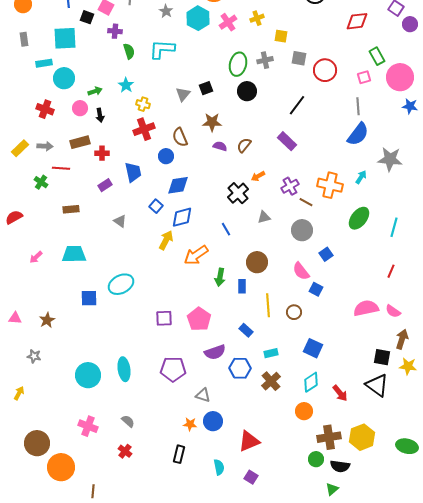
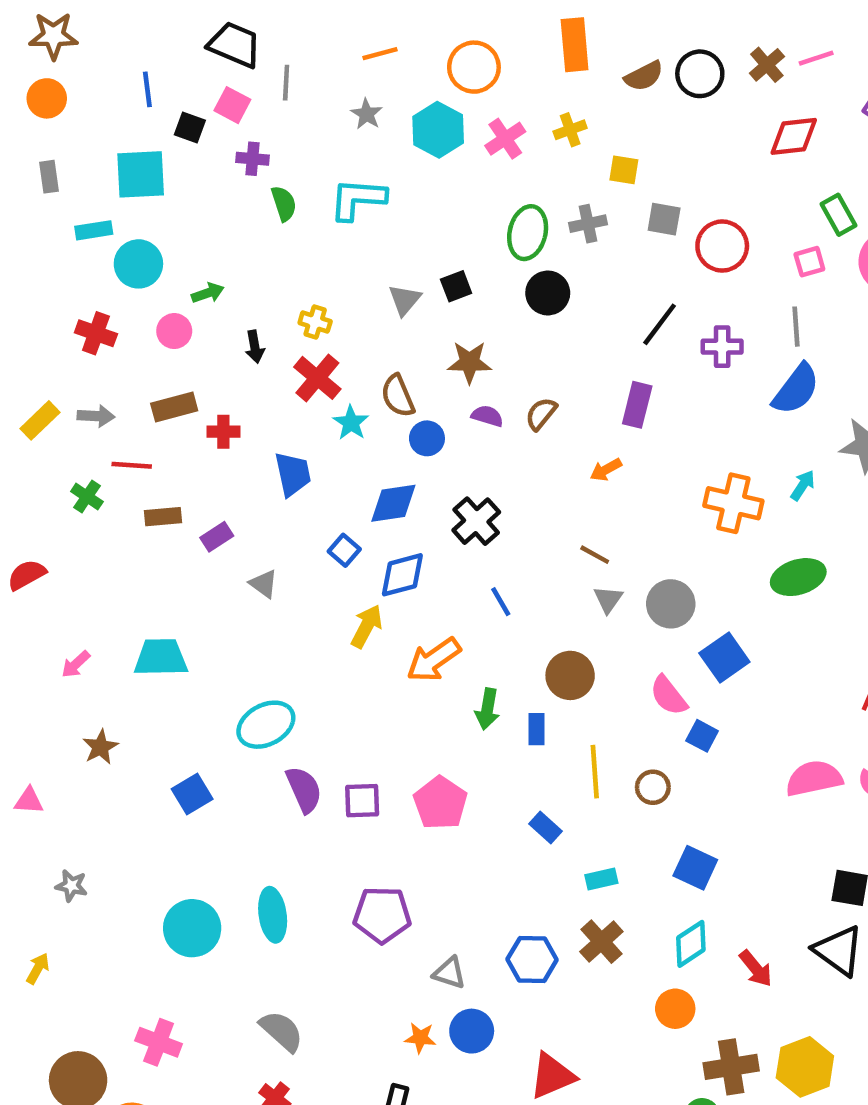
cyan star: (126, 85) -> (351, 423), moved
black arrow: (100, 115) -> (255, 347), moved
red cross: (144, 129) -> (317, 378), turned -30
purple rectangle: (287, 141) -> (637, 405), turned 60
blue circle: (166, 156) -> (427, 438), moved
orange arrow: (258, 176) -> (606, 470), moved
purple rectangle: (105, 185) -> (217, 537), moved
purple cross: (290, 186) -> (722, 347), moved, turned 30
black cross: (238, 193) -> (476, 521), moved
brown line: (306, 202) -> (595, 555), moved
brown rectangle: (71, 209) -> (163, 517), moved
gray triangle: (264, 217) -> (608, 599), moved, turned -40
green ellipse: (359, 218) -> (798, 577), turned 35
blue square: (326, 254) -> (724, 658), size x1.5
blue square: (89, 298) -> (192, 794), moved, turned -30
brown star: (47, 320) -> (100, 747), moved
purple semicircle: (215, 352) -> (304, 790), moved, turned -95
blue hexagon: (240, 368) -> (532, 959), moved
gray semicircle: (128, 421) -> (282, 1031), size x1.5
pink cross: (88, 426) -> (159, 1042), moved

